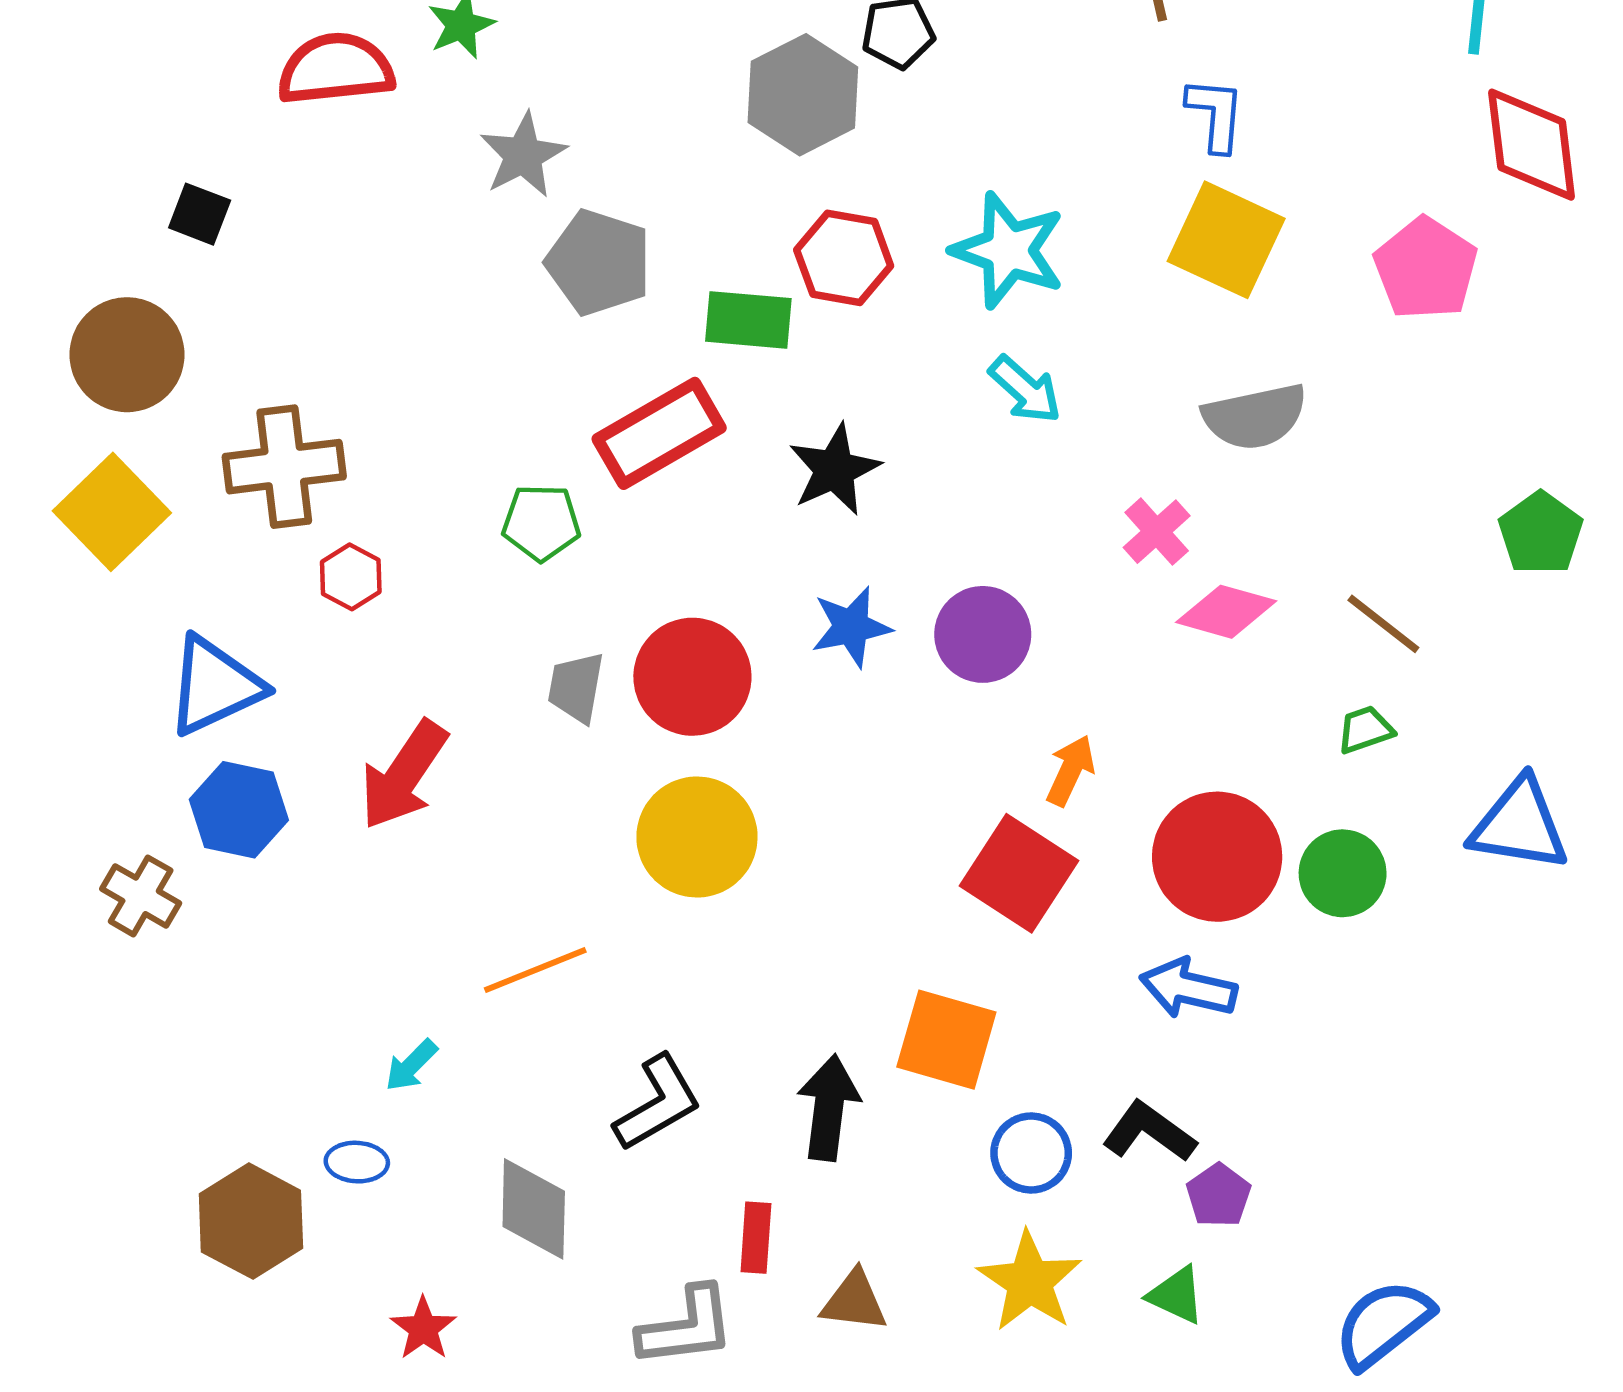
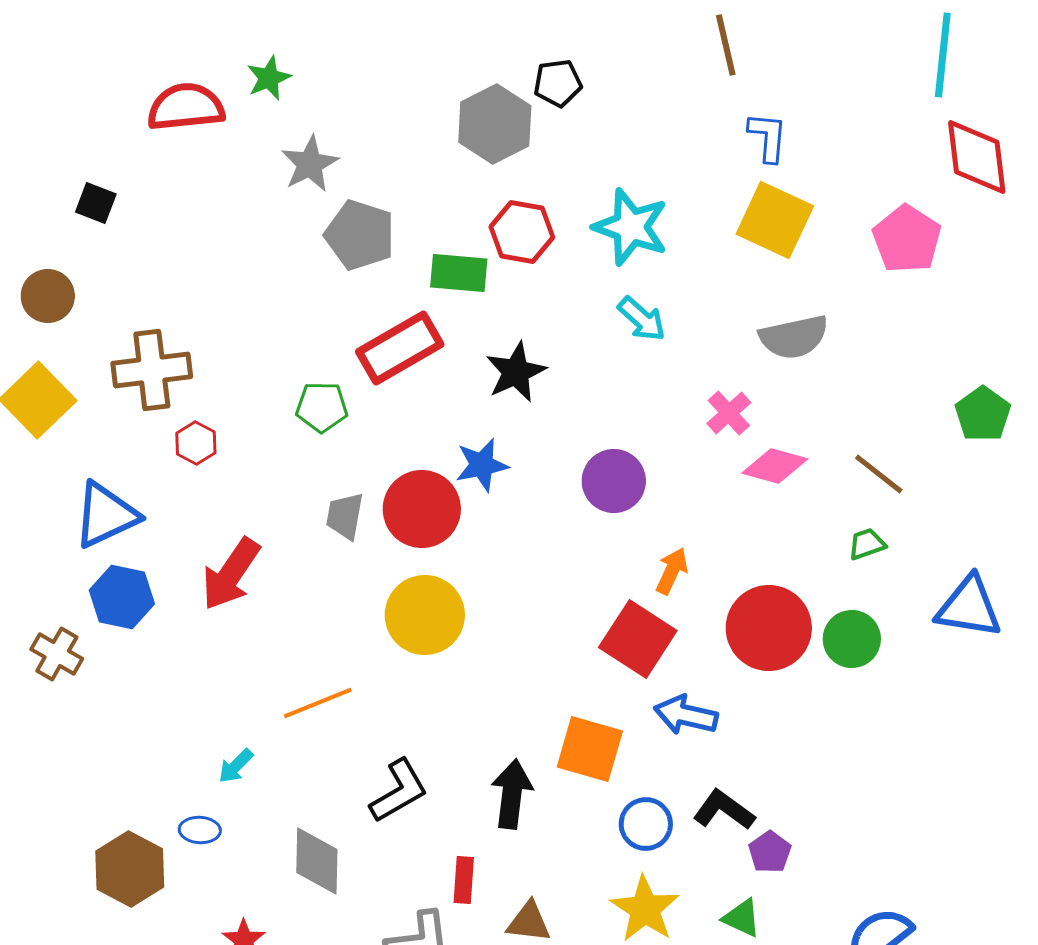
brown circle: (127, 355) -> (48, 296), size x0.7
blue star: (851, 627) -> (482, 465), moved
blue arrow: (1188, 988) -> (686, 715), moved

